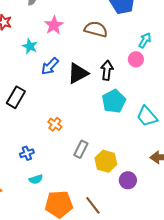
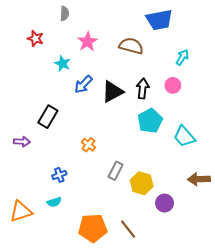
pink circle: (136, 59) -> (173, 85), moved
cyan semicircle: (36, 179) -> (54, 202), moved

